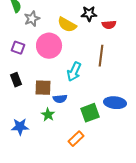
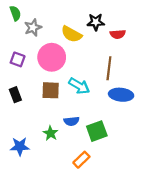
cyan arrow: (74, 72) -> (79, 86), turned -84
brown square: (43, 88) -> (51, 90), moved
blue semicircle: (60, 99) -> (71, 121), moved
blue ellipse: (115, 103) -> (121, 95), moved

